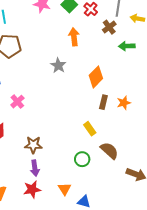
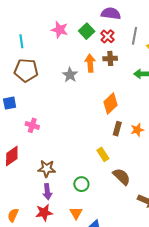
brown cross: (109, 27) -> (110, 58), moved, turned 32
gray star: (58, 65) -> (70, 75), moved
pink cross: (17, 102) -> (32, 125), turned -32
green circle: (82, 159) -> (81, 184), moved

